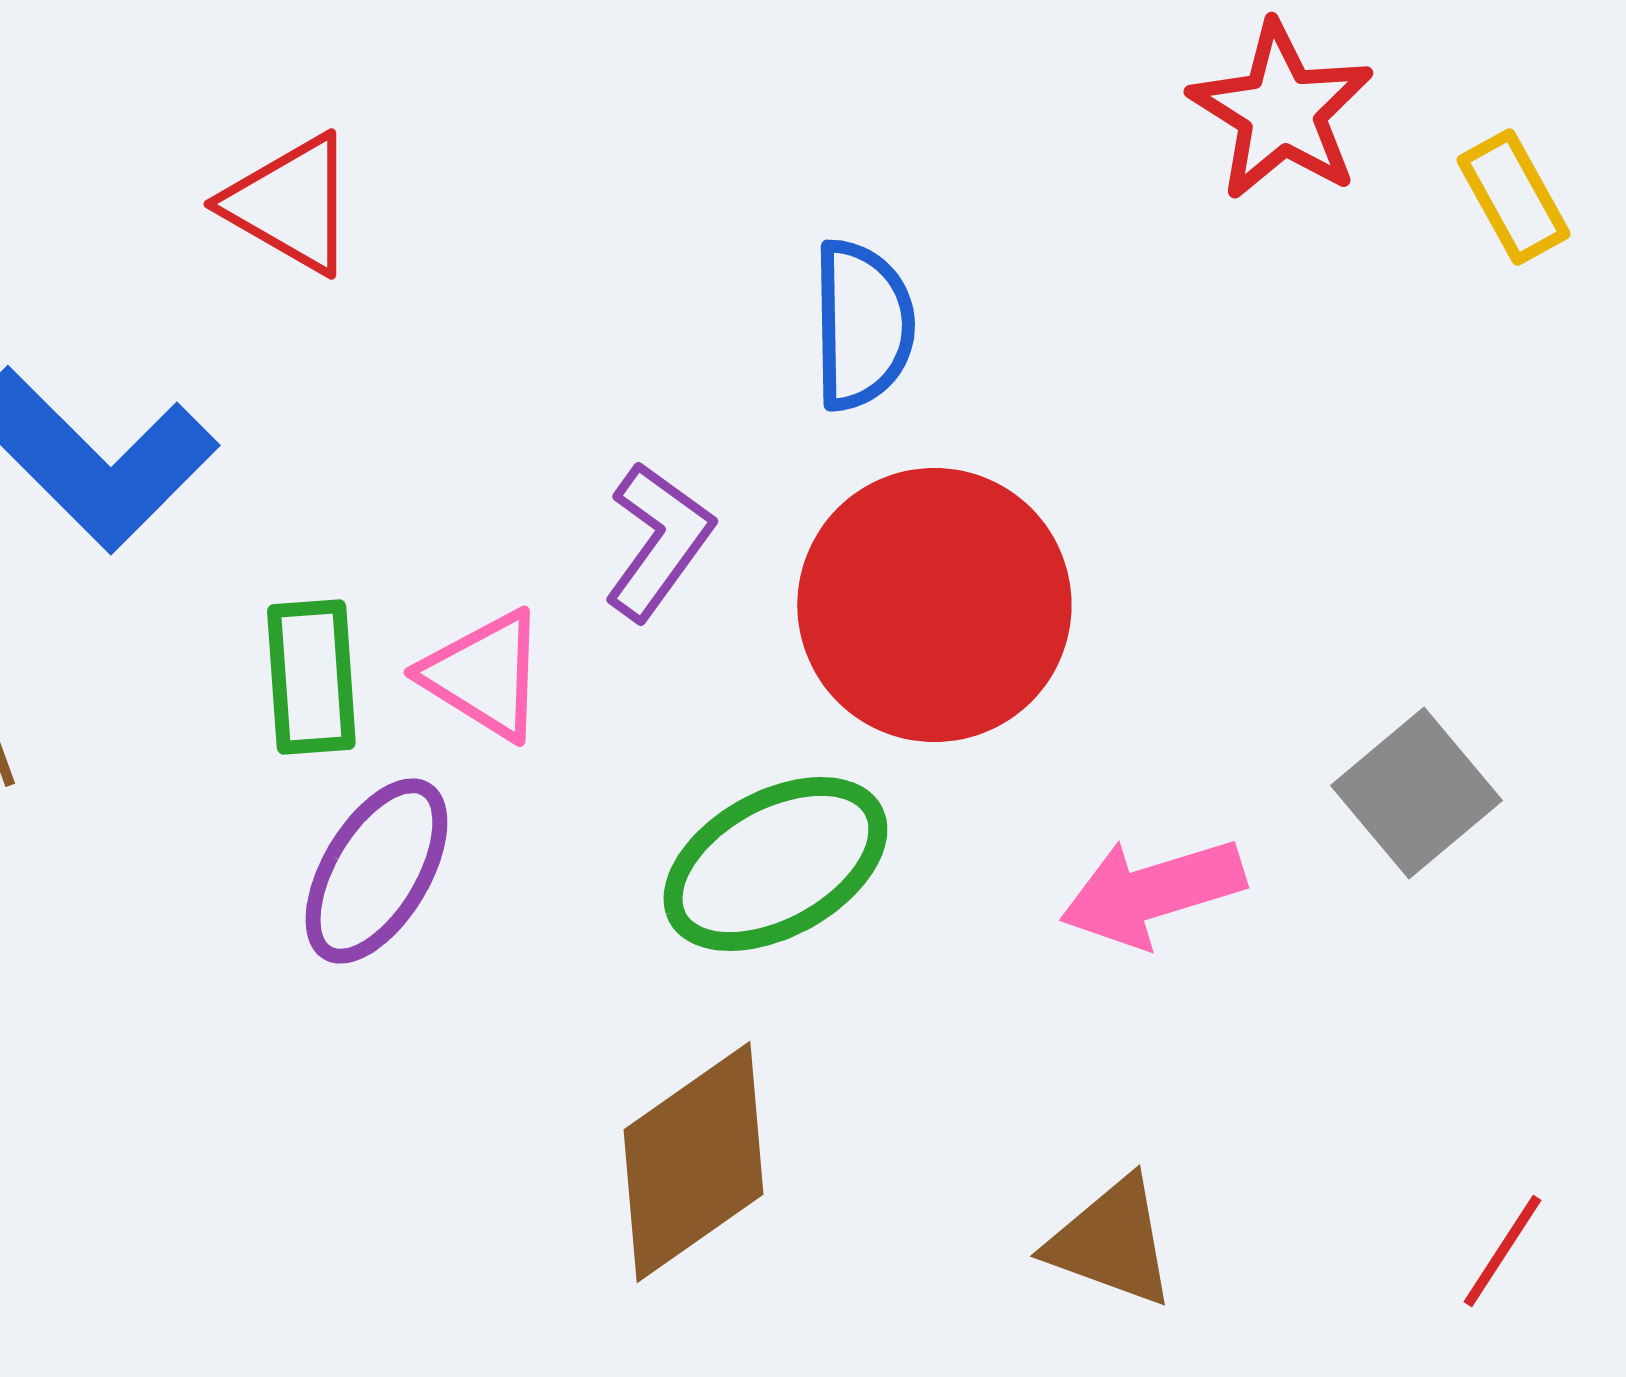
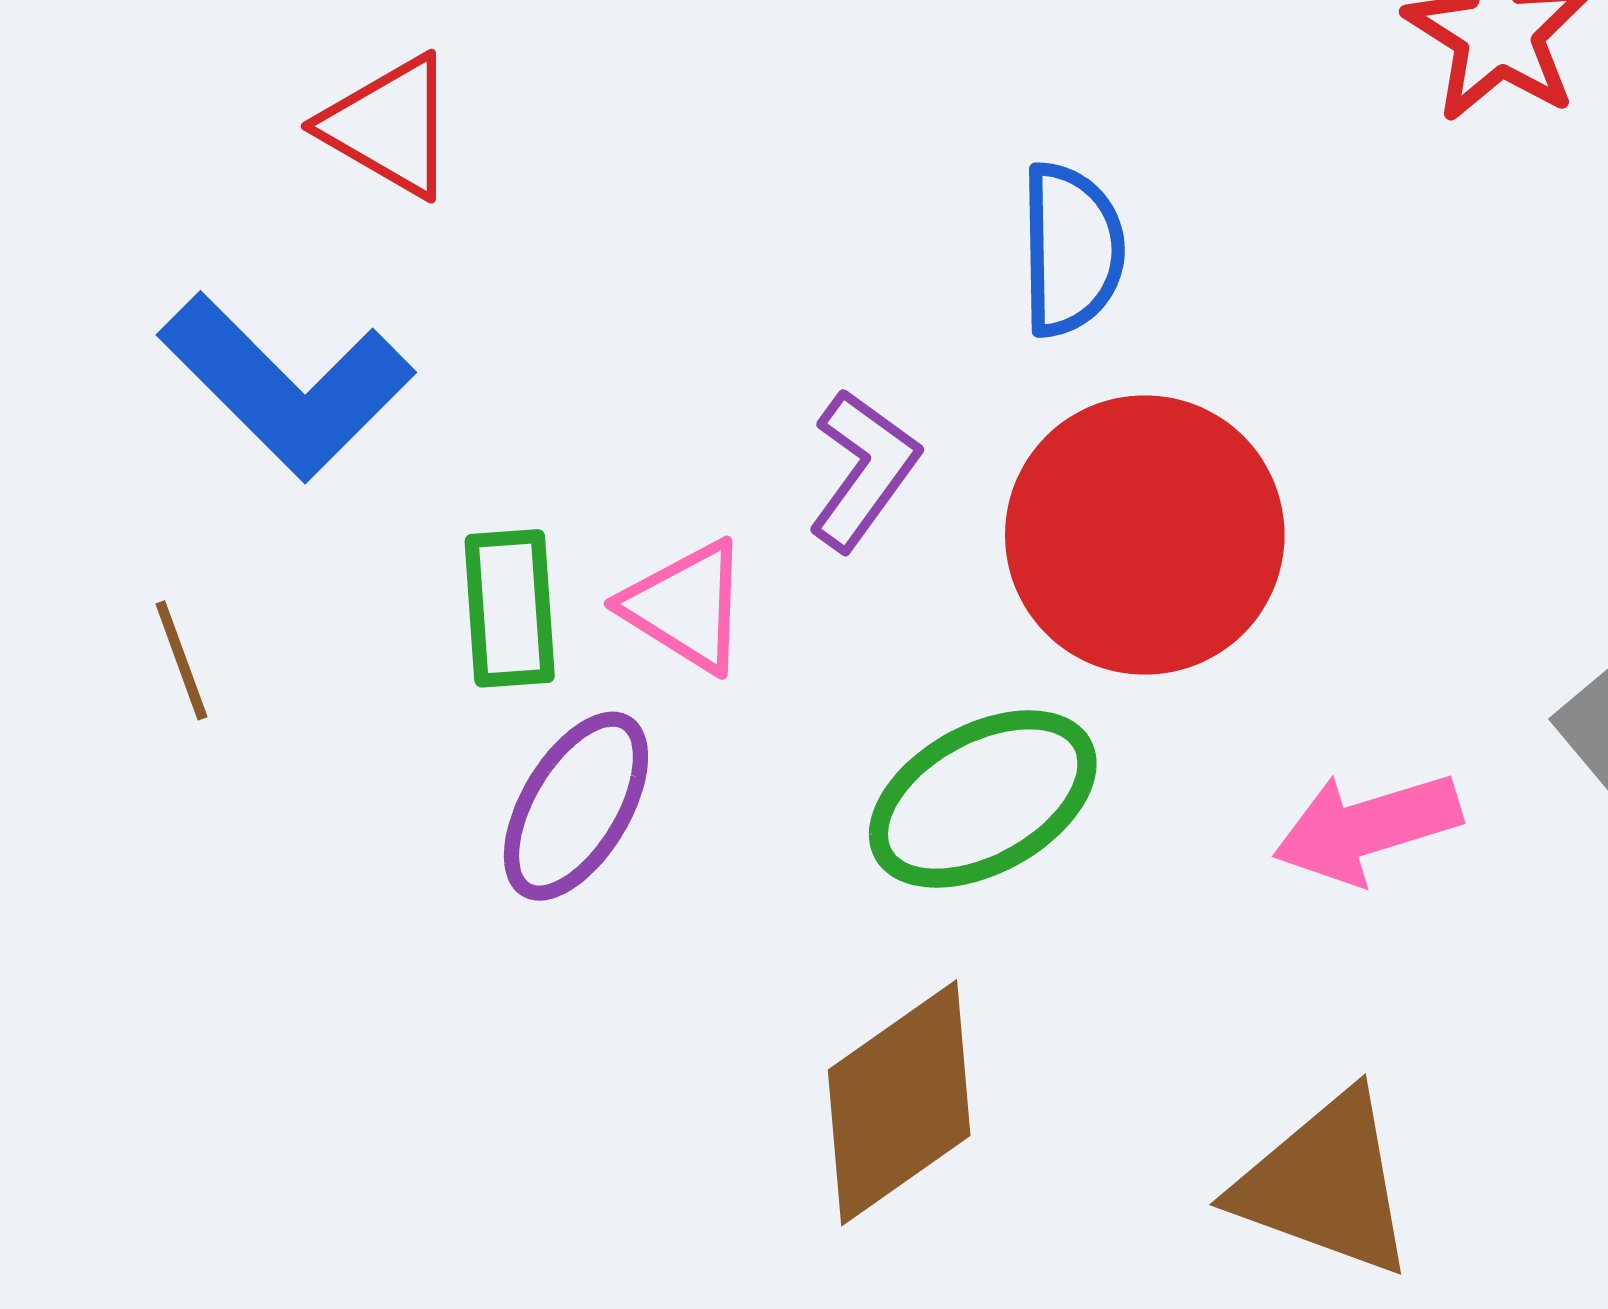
red triangle: (290, 204) -> (389, 126), moved
brown triangle: (1111, 1242) -> (1325, 1184), size x1.4

